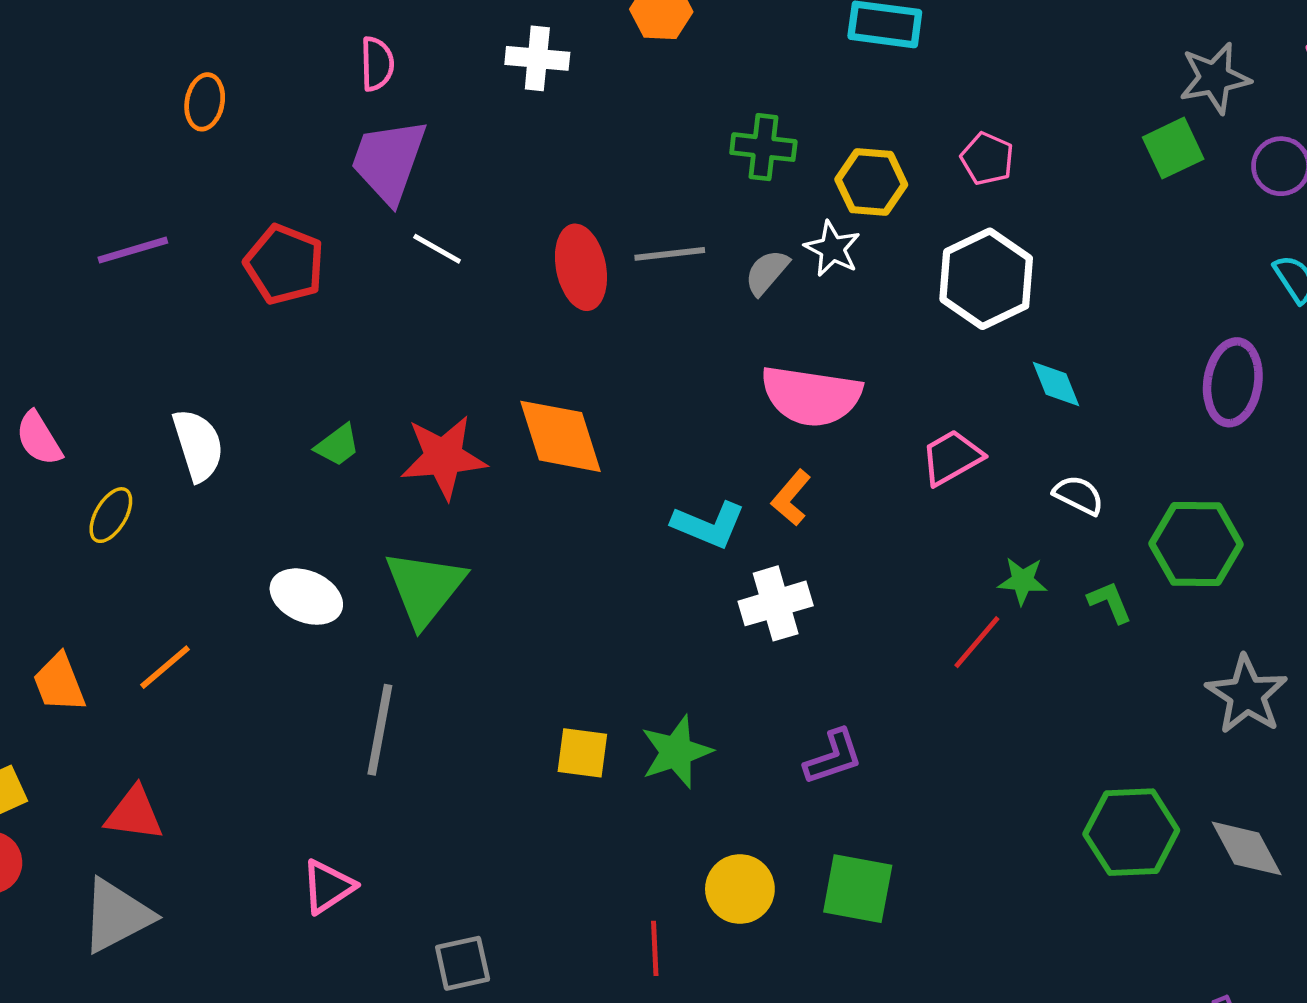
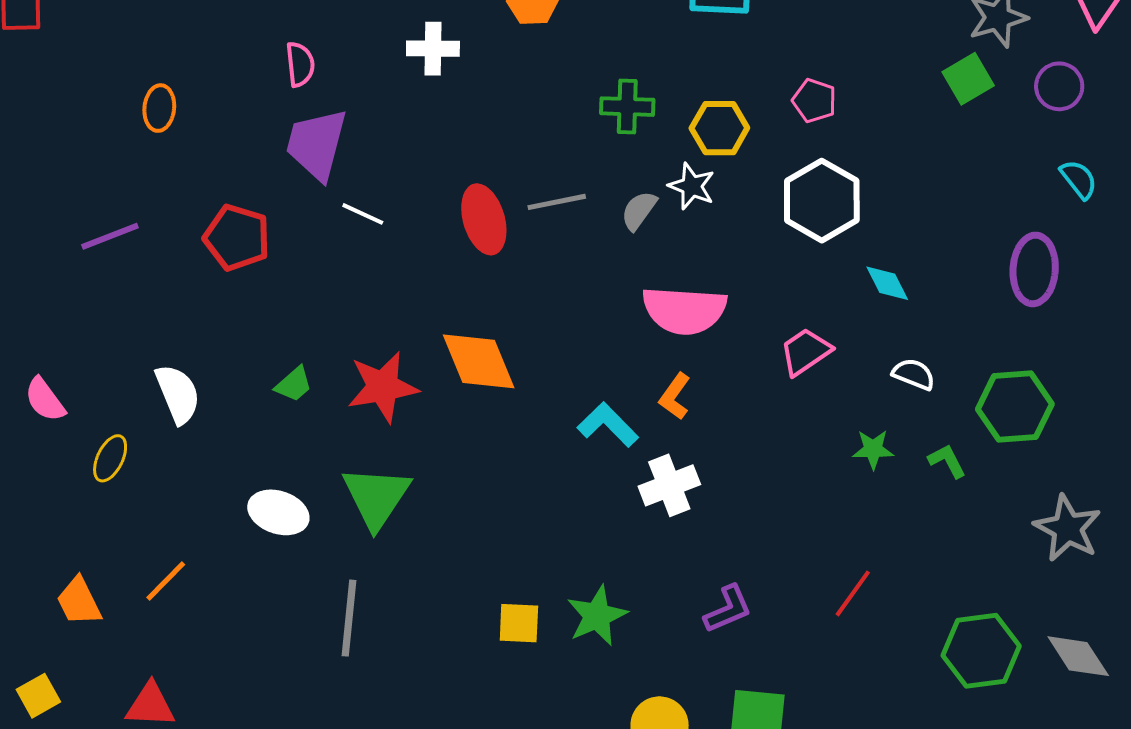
cyan L-shape: (708, 525) -> (608, 425), turned -152
red line: (977, 642) -> (853, 593), moved

